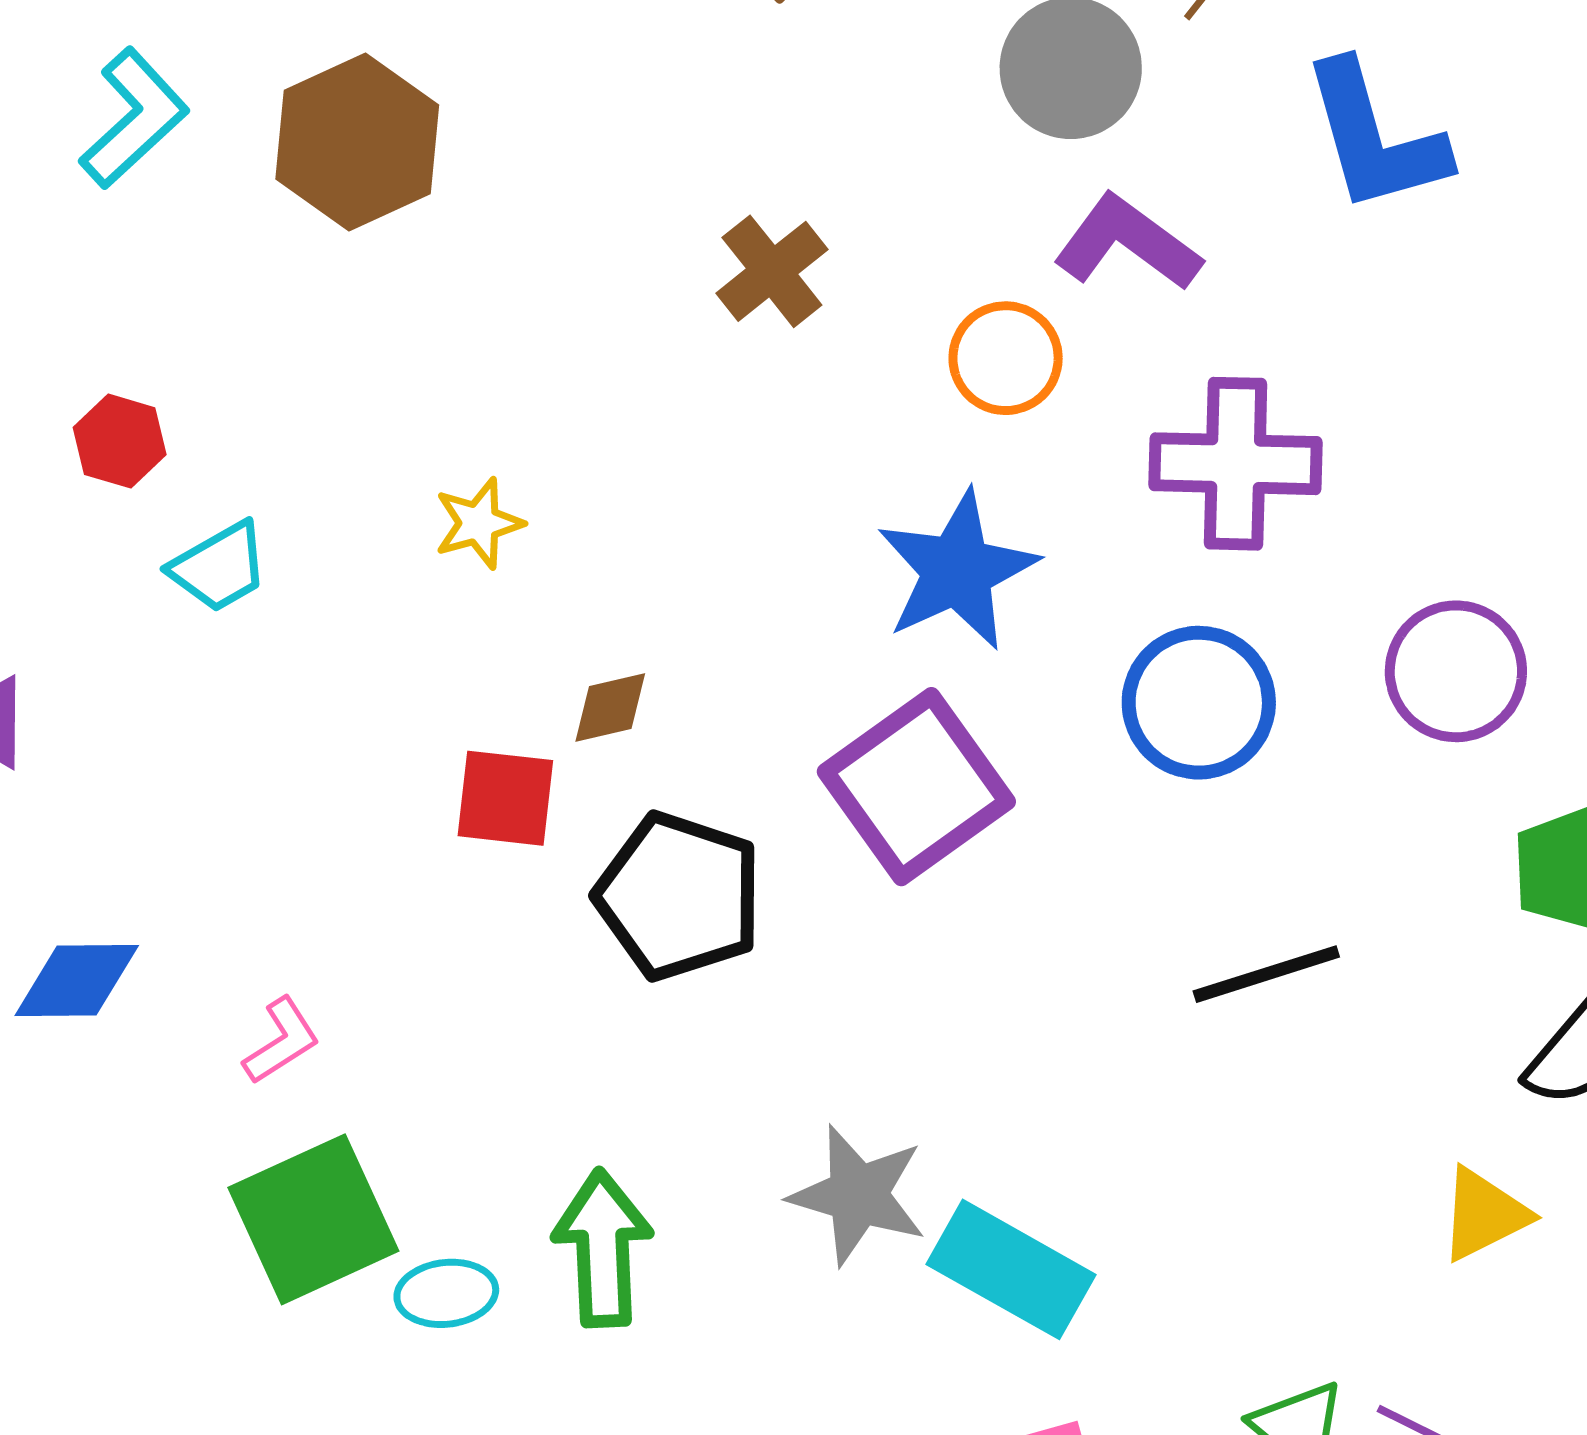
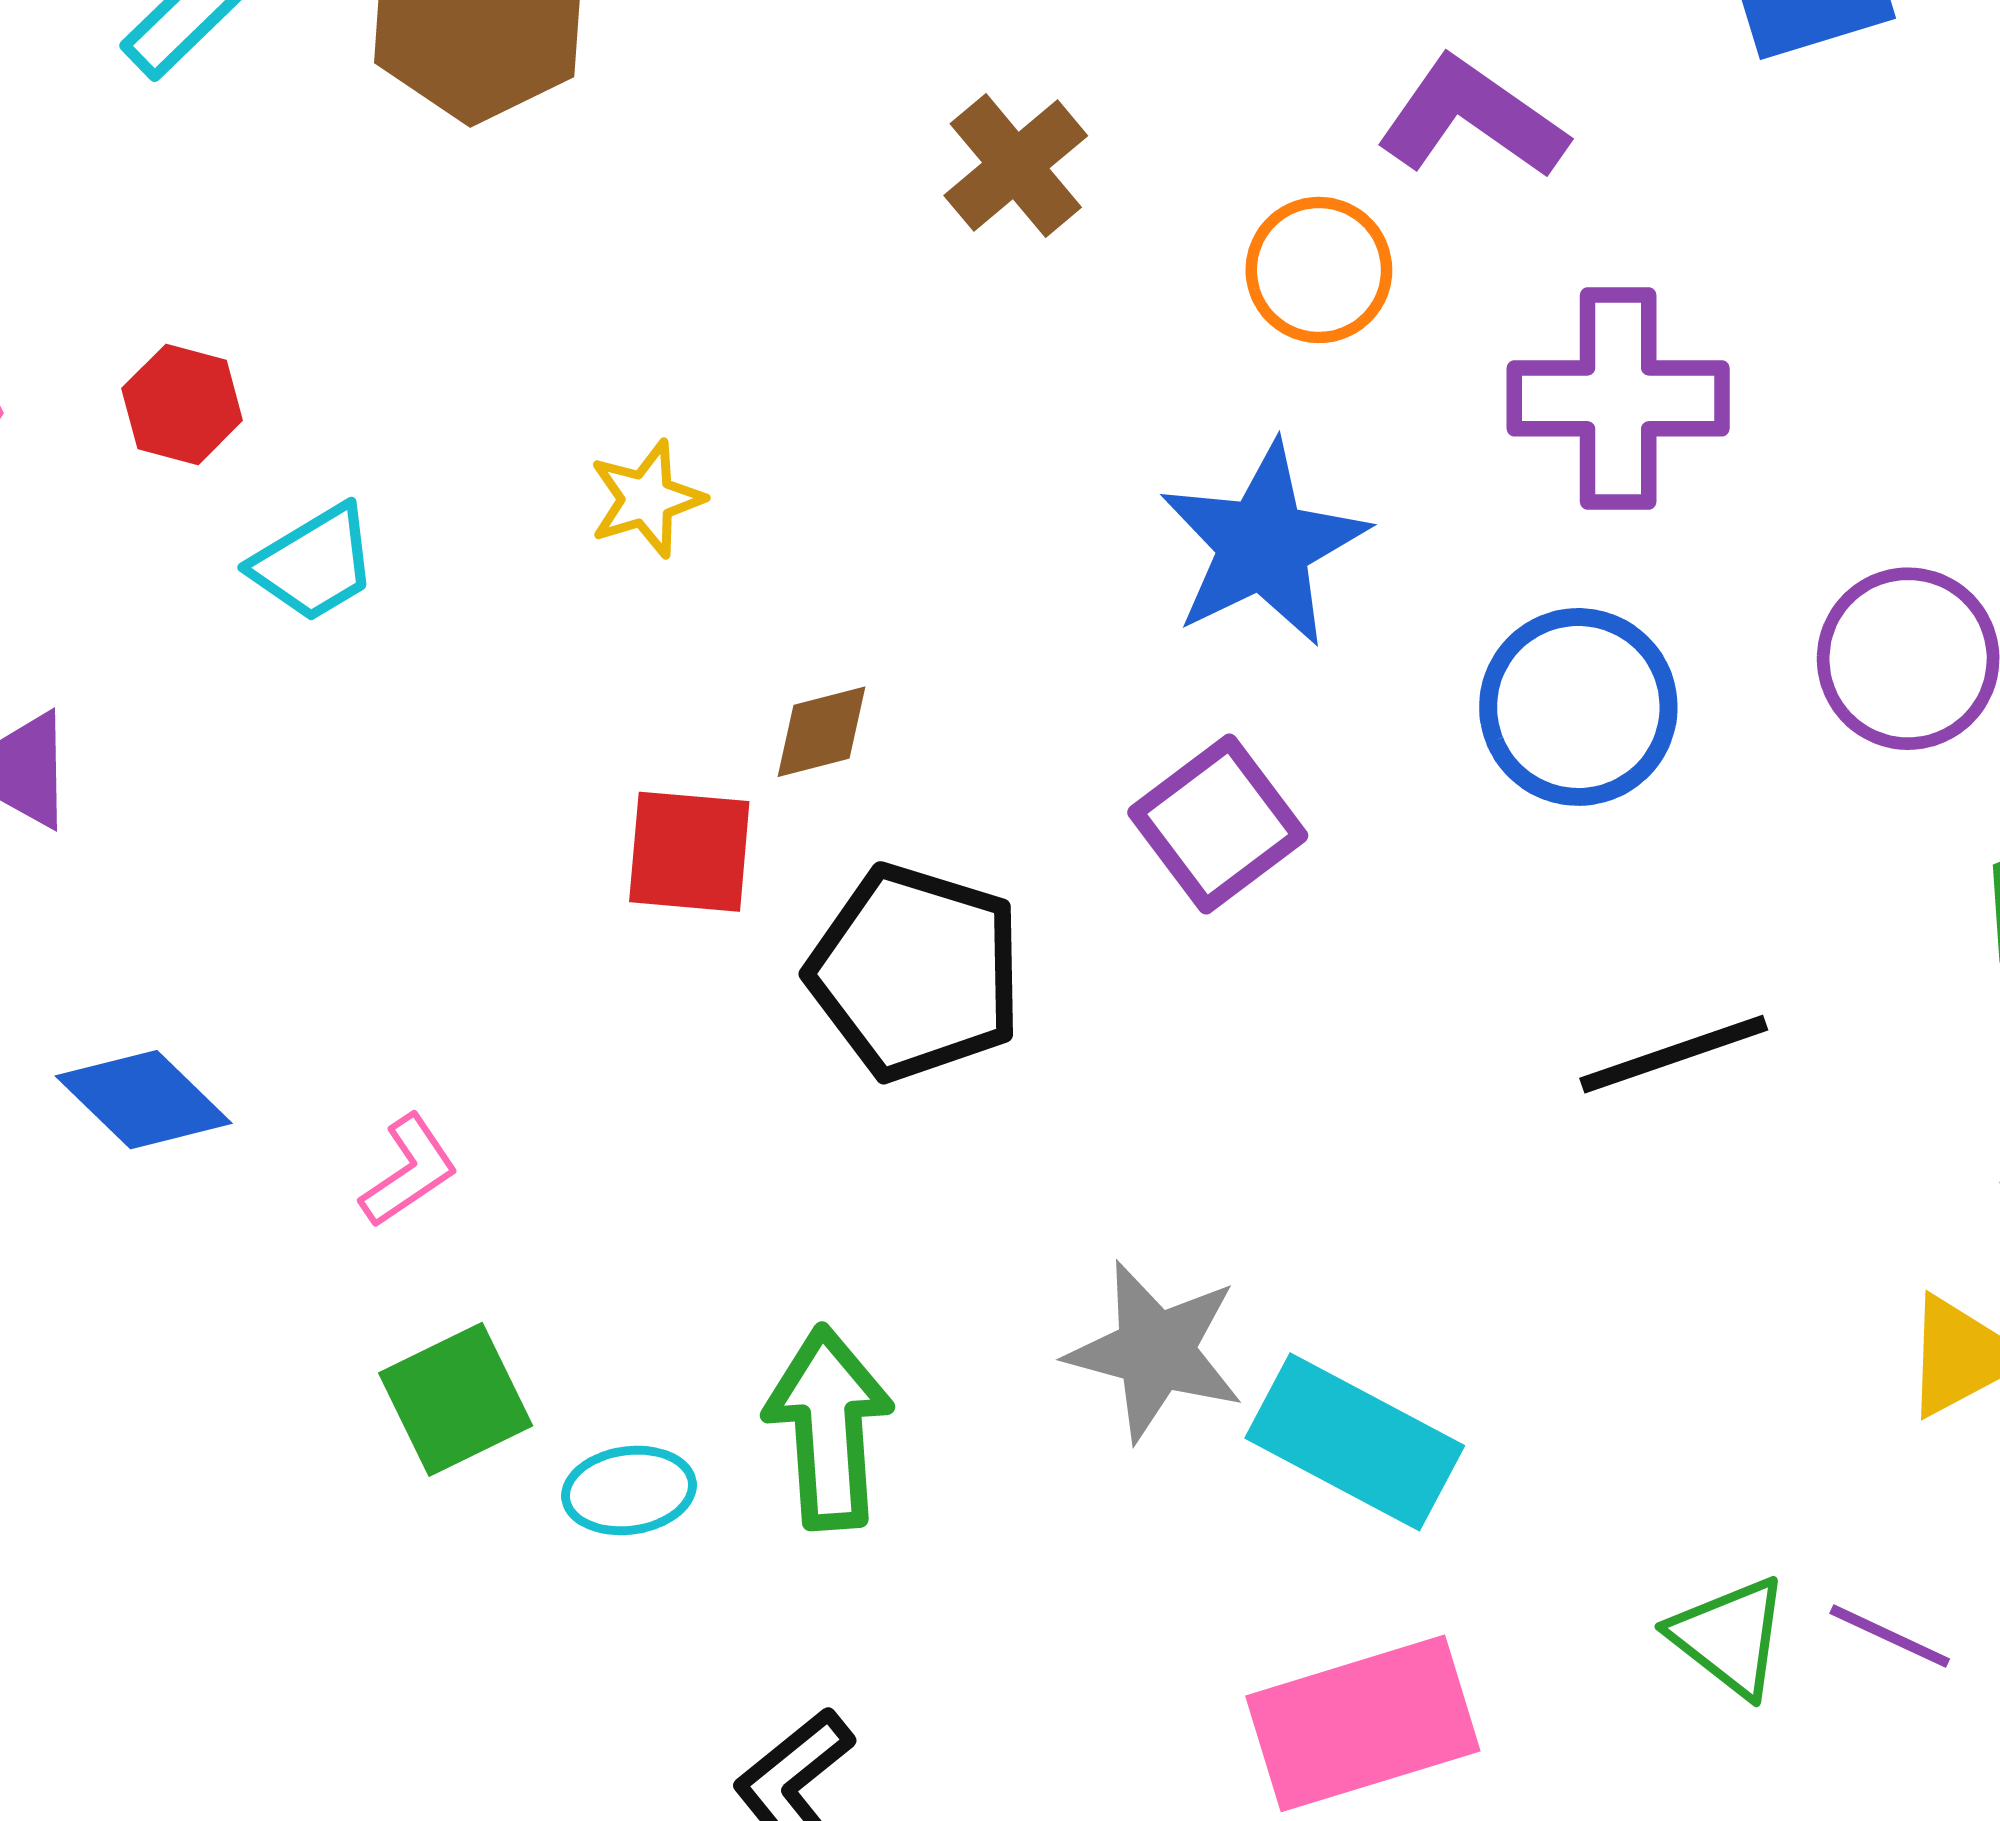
purple square: (916, 787) -> (1218, 824), size x0.7
blue diamond: (77, 980) -> (144, 1100), turned 46
green square: (313, 1219) -> (456, 1399), size x0.7

